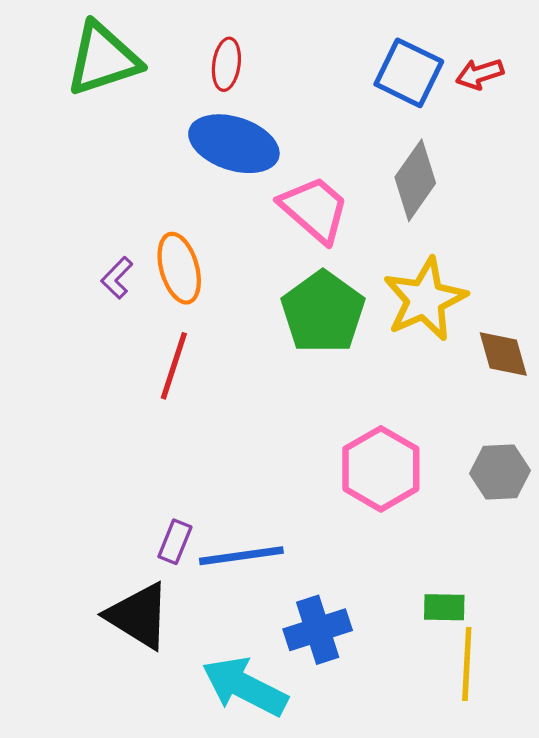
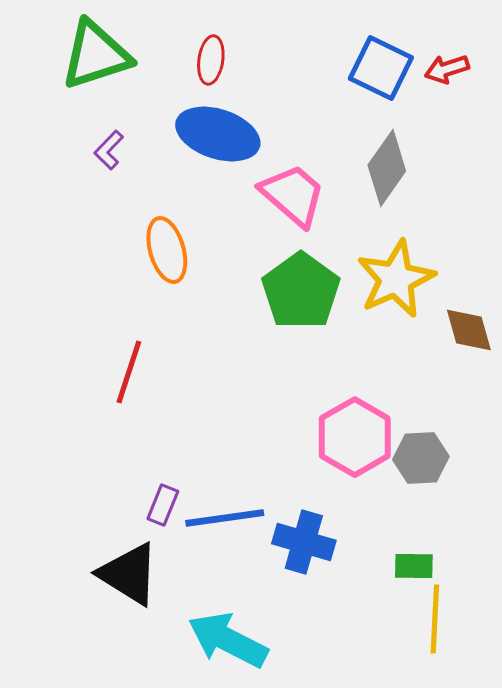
purple L-shape: (117, 278) -> (109, 150), moved
red line: (174, 366) -> (129, 372), moved
gray hexagon: (500, 472) -> (421, 458), moved
blue cross: (318, 630) -> (304, 542), moved, turned 34

